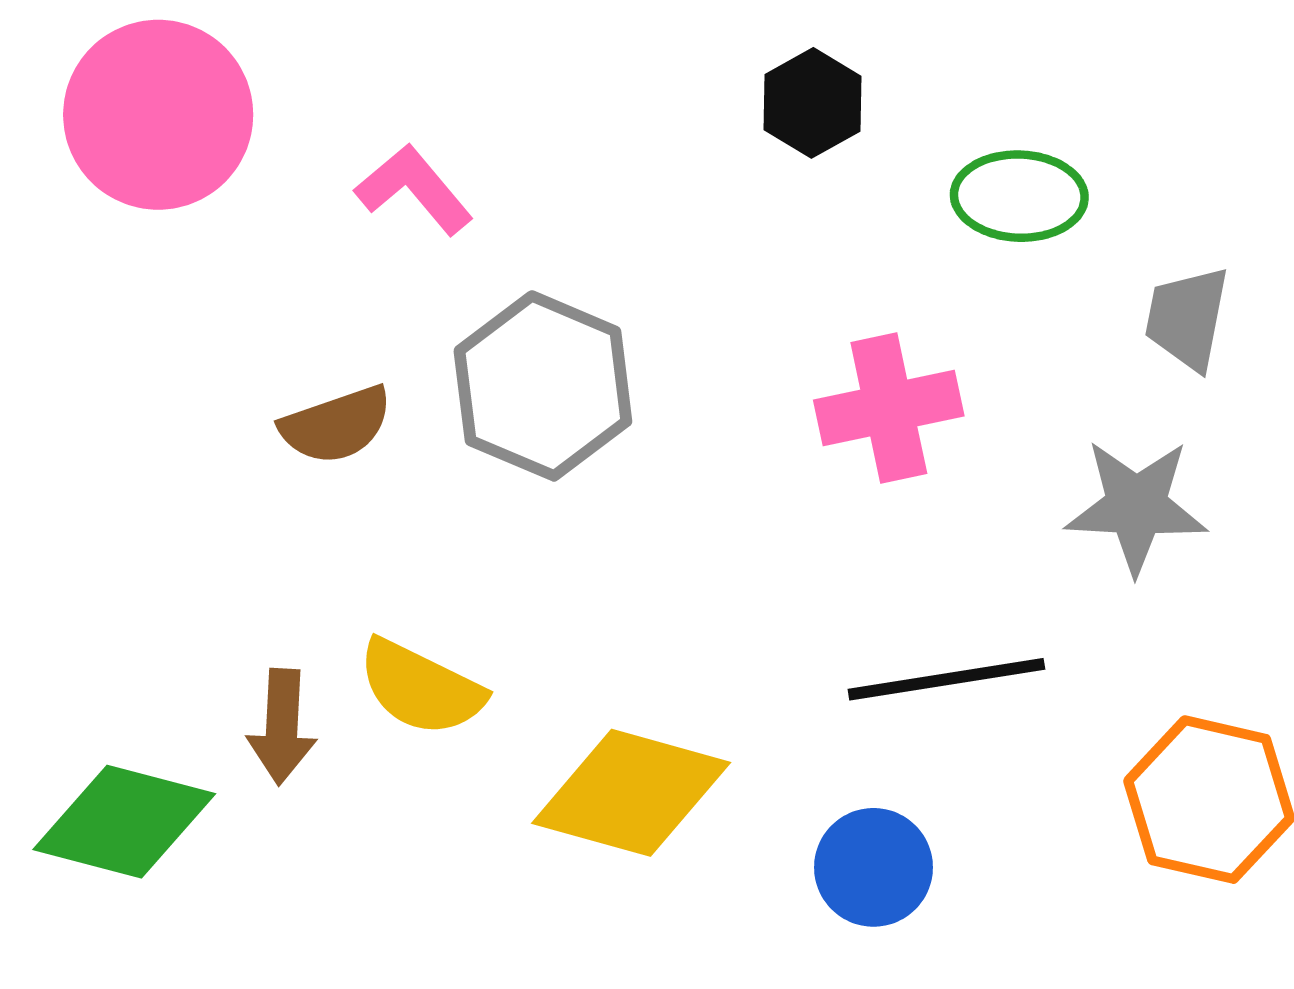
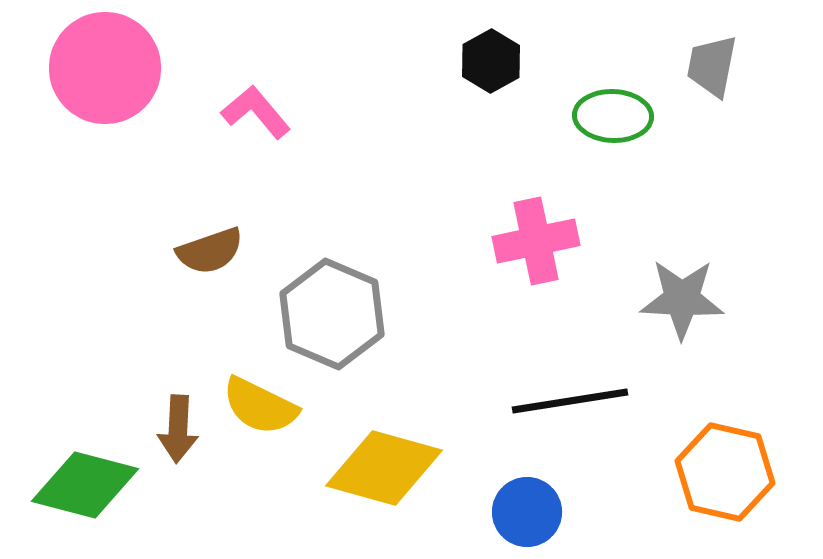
gray trapezoid: (1187, 318) -> (712, 66), moved
gray hexagon: (543, 386) -> (332, 314), moved

